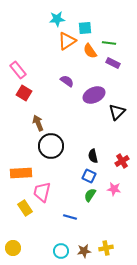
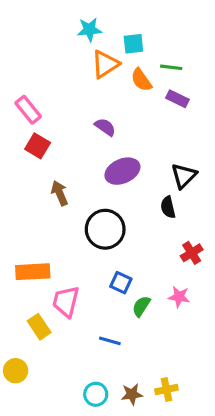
purple ellipse: (94, 95) -> (122, 171), moved
black circle: (51, 146) -> (105, 229), moved
black semicircle: (93, 156) -> (168, 207), moved
blue square: (89, 176) -> (121, 283), moved
yellow circle: (13, 248) -> (16, 371), moved

